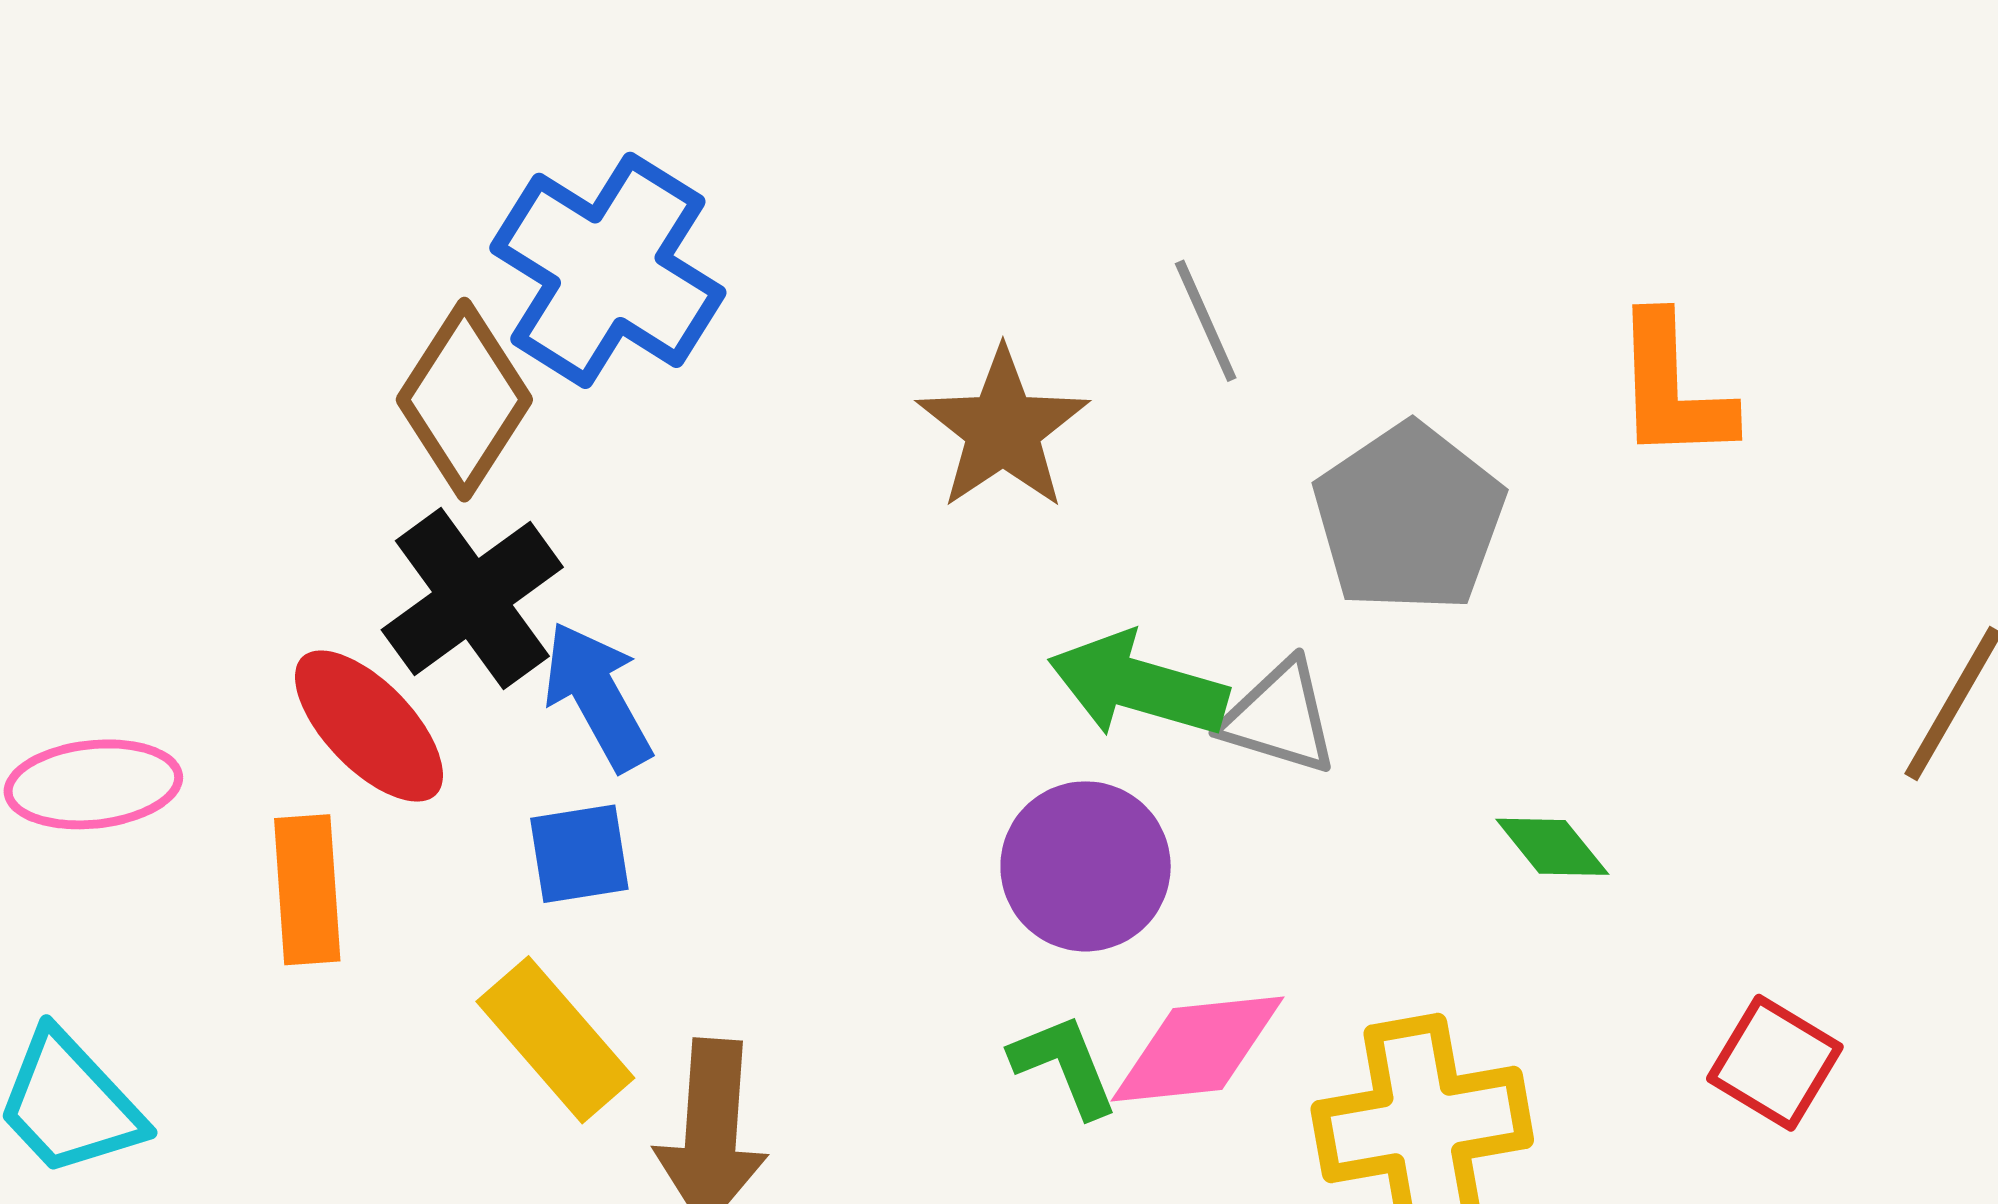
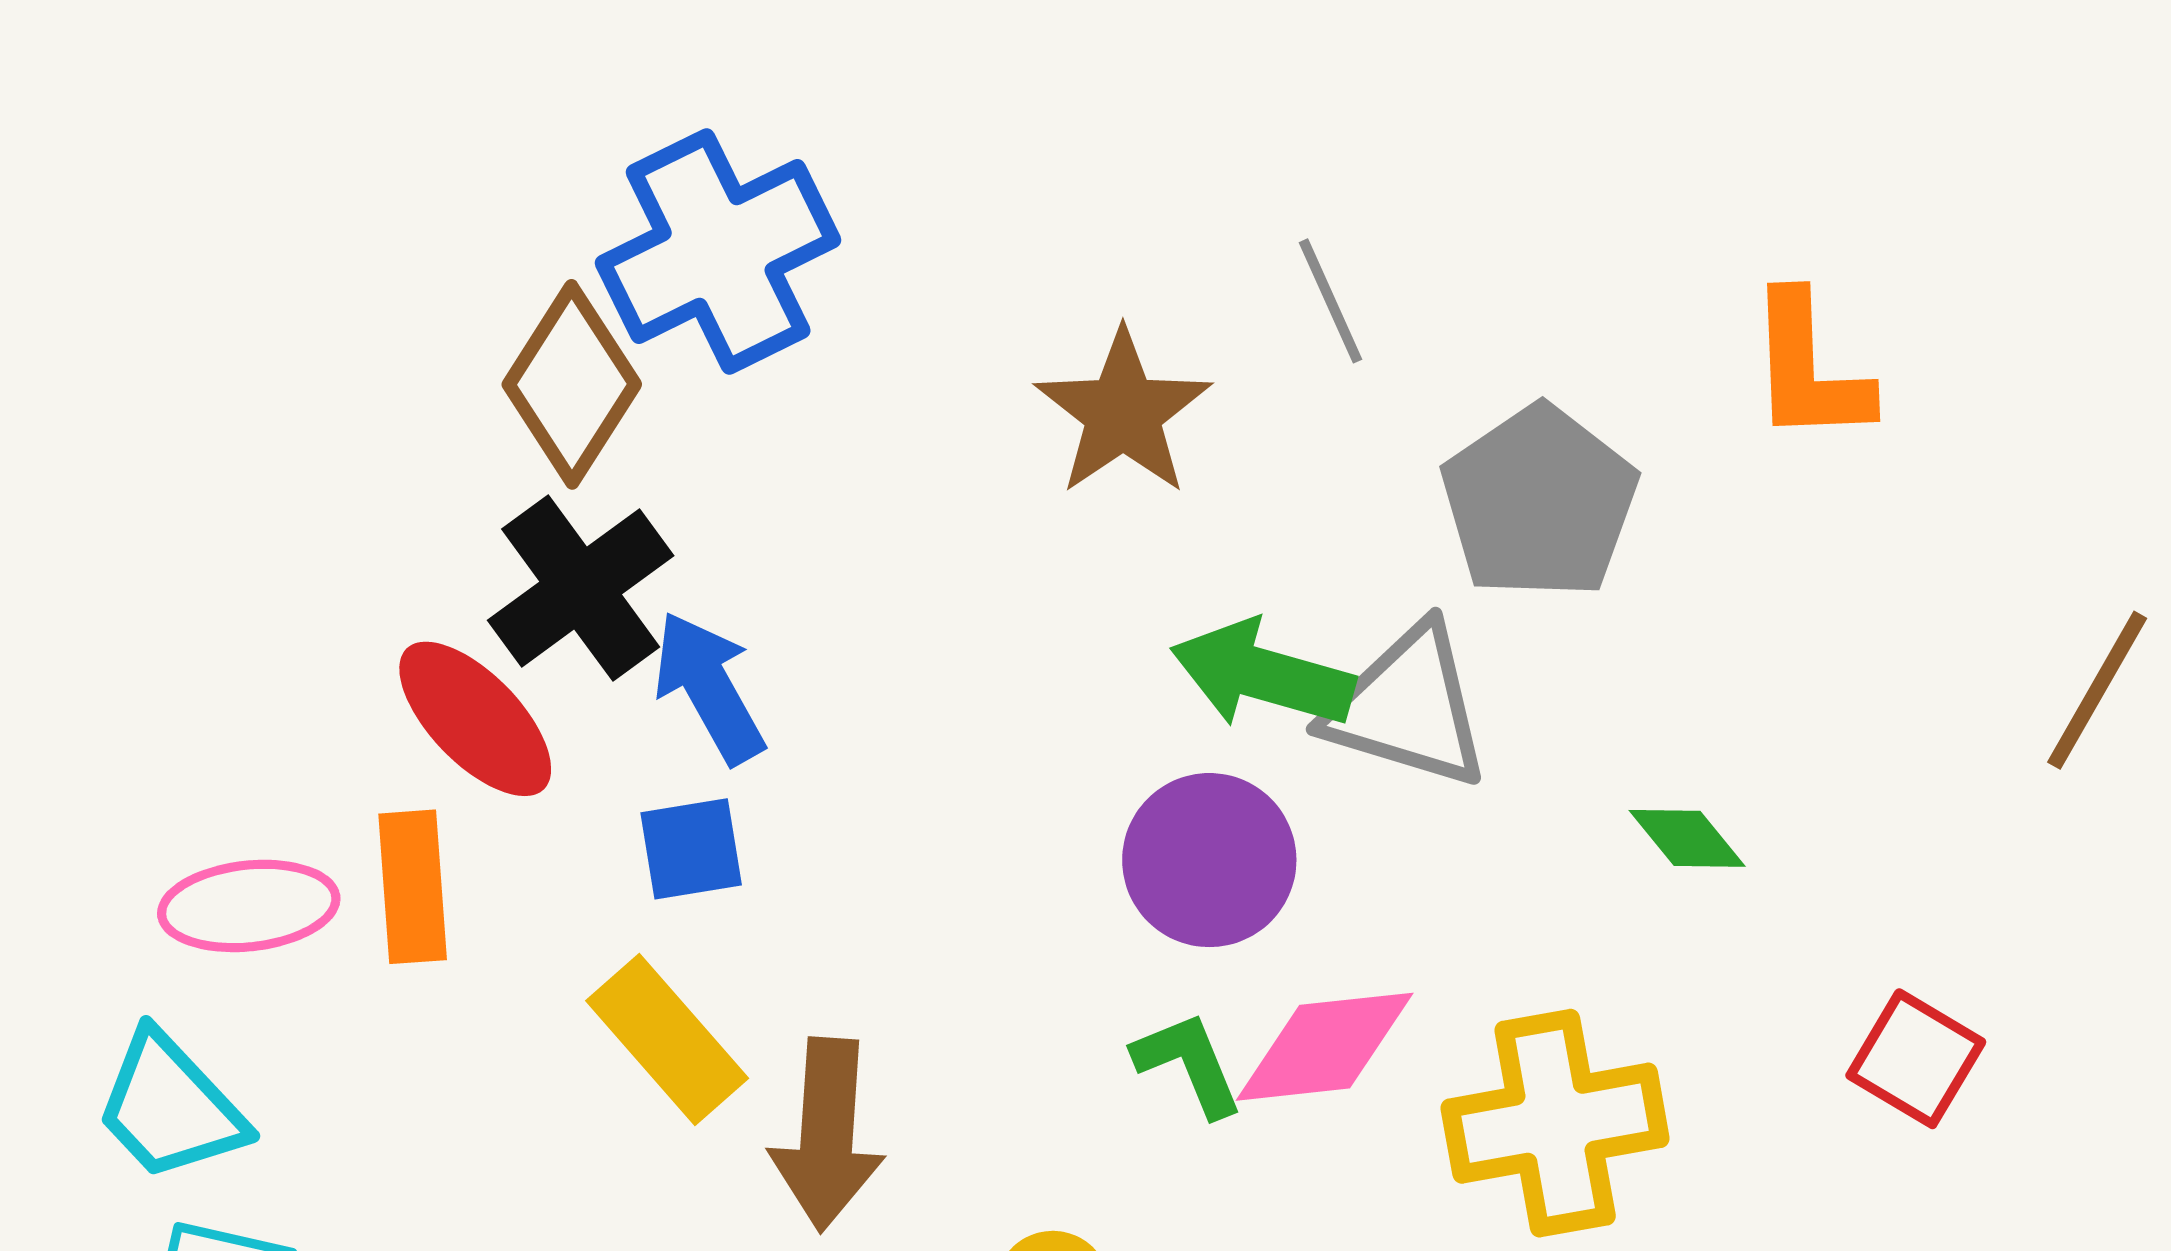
blue cross: (608, 270) -> (718, 251), turned 32
gray triangle: (1280, 717) -> (1407, 707), size x1.4
pink ellipse: (93, 784) -> (249, 906), moved

